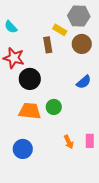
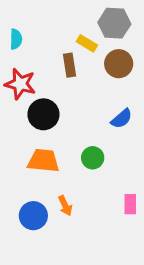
cyan semicircle: (11, 27) -> (16, 39), turned -136
green circle: (54, 107) -> (93, 158), moved
orange arrow: (69, 142) -> (65, 206), moved

